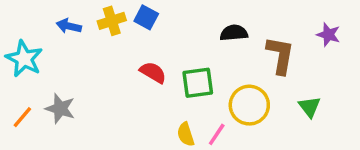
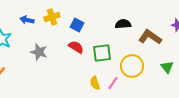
blue square: (146, 17) -> (77, 25), moved
brown L-shape: (280, 55) -> (150, 37), turned -65
gray star: (60, 109) -> (39, 52), moved

